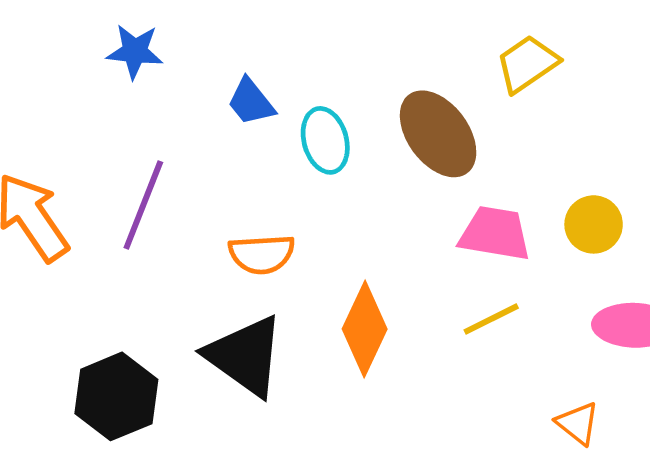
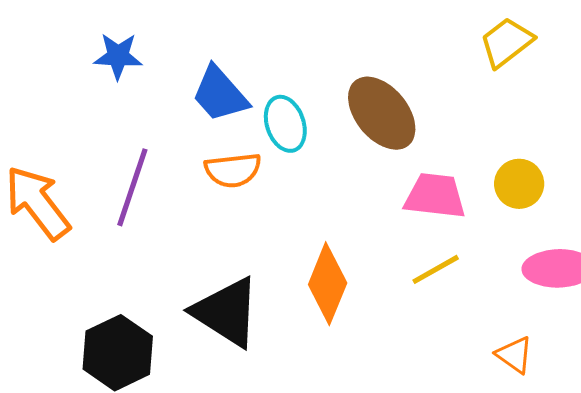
yellow trapezoid: (527, 64) -> (507, 42), moved
blue trapezoid: (251, 102) -> (220, 94), size x1.4
orange semicircle: (262, 254) -> (233, 170), moved

